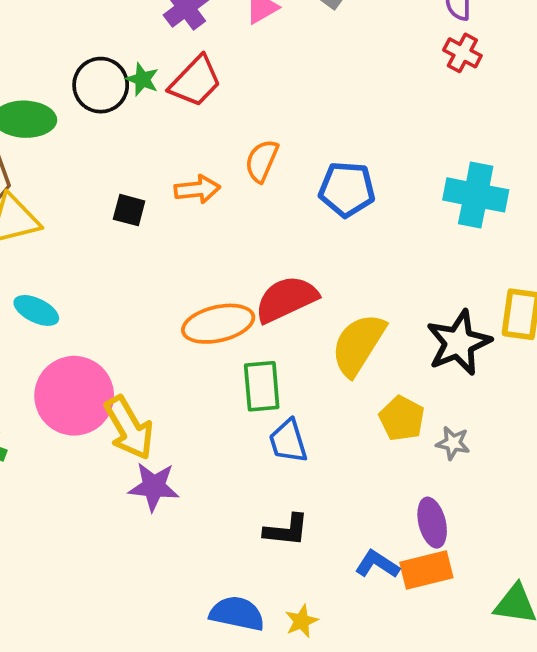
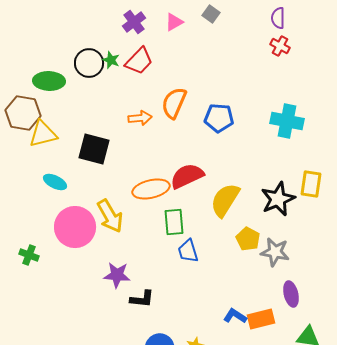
orange semicircle: (262, 161) -> (174, 103), size x1.4
black square: (129, 210) -> (94, 149), moved, size x1.8
yellow arrow: (129, 428) -> (110, 216), moved
gray star: (453, 443) -> (275, 252), size x1.6
purple ellipse: (432, 523) -> (291, 294), moved
black L-shape: (286, 530) -> (142, 299), moved

